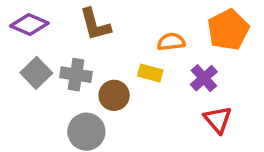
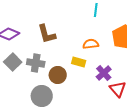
purple cross: (204, 78) -> (104, 73), moved

